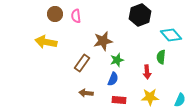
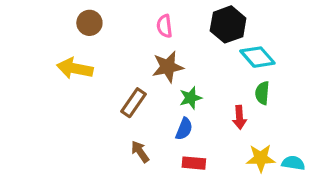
pink semicircle: (76, 16) -> (164, 26), moved
cyan diamond: (171, 35) -> (257, 57), moved
brown arrow: (86, 93) -> (140, 152), turned 48
yellow star: (150, 97) -> (261, 158), moved
cyan semicircle: (180, 100) -> (293, 163), turned -104

